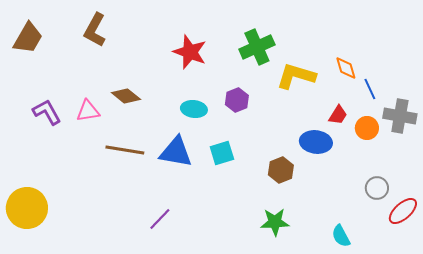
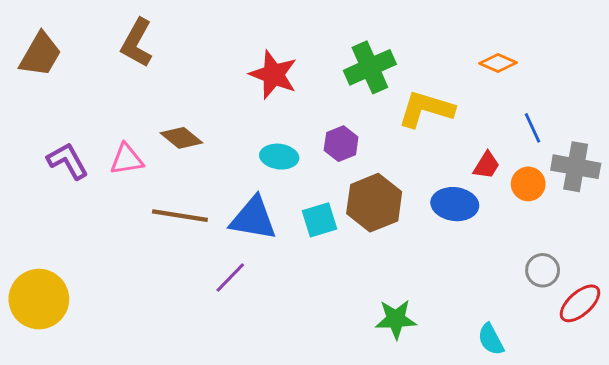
orange diamond: (346, 68) -> (498, 63), moved, turned -50
brown hexagon: (281, 170) -> (374, 203), moved, size x1.5
purple line: (160, 219) -> (230, 277), moved

